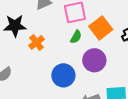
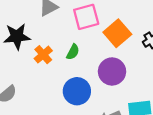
green semicircle: (76, 37) -> (73, 52), moved

